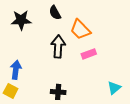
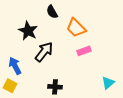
black star: (21, 20) -> (28, 31), moved, turned 30
black arrow: (58, 47) -> (44, 52), moved, turned 35
blue arrow: (16, 70) -> (15, 66), turned -36

